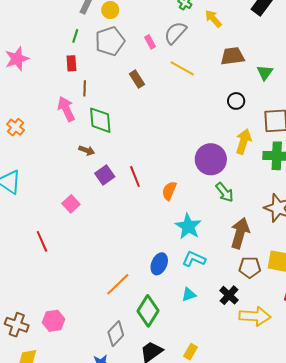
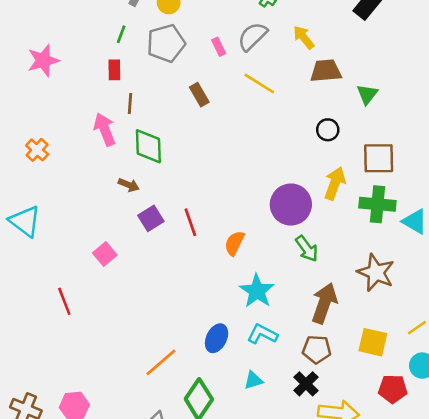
yellow arrow: (213, 19) -> (304, 37), moved
brown pentagon: (250, 267) -> (317, 349), moved

